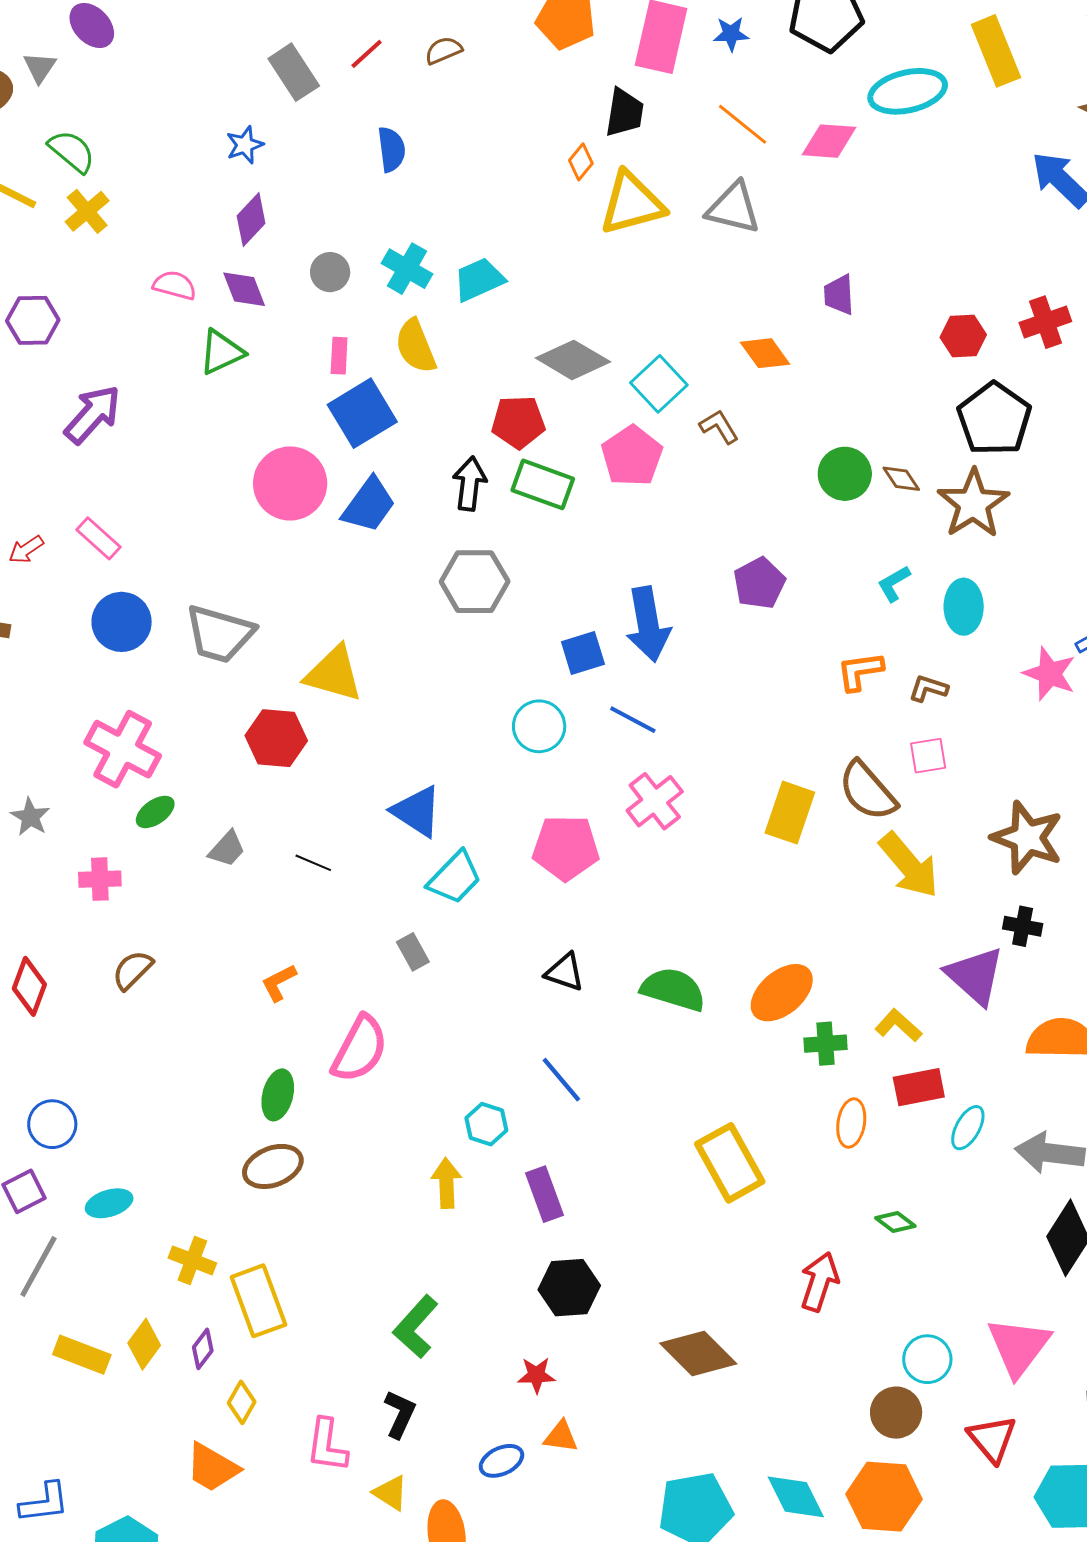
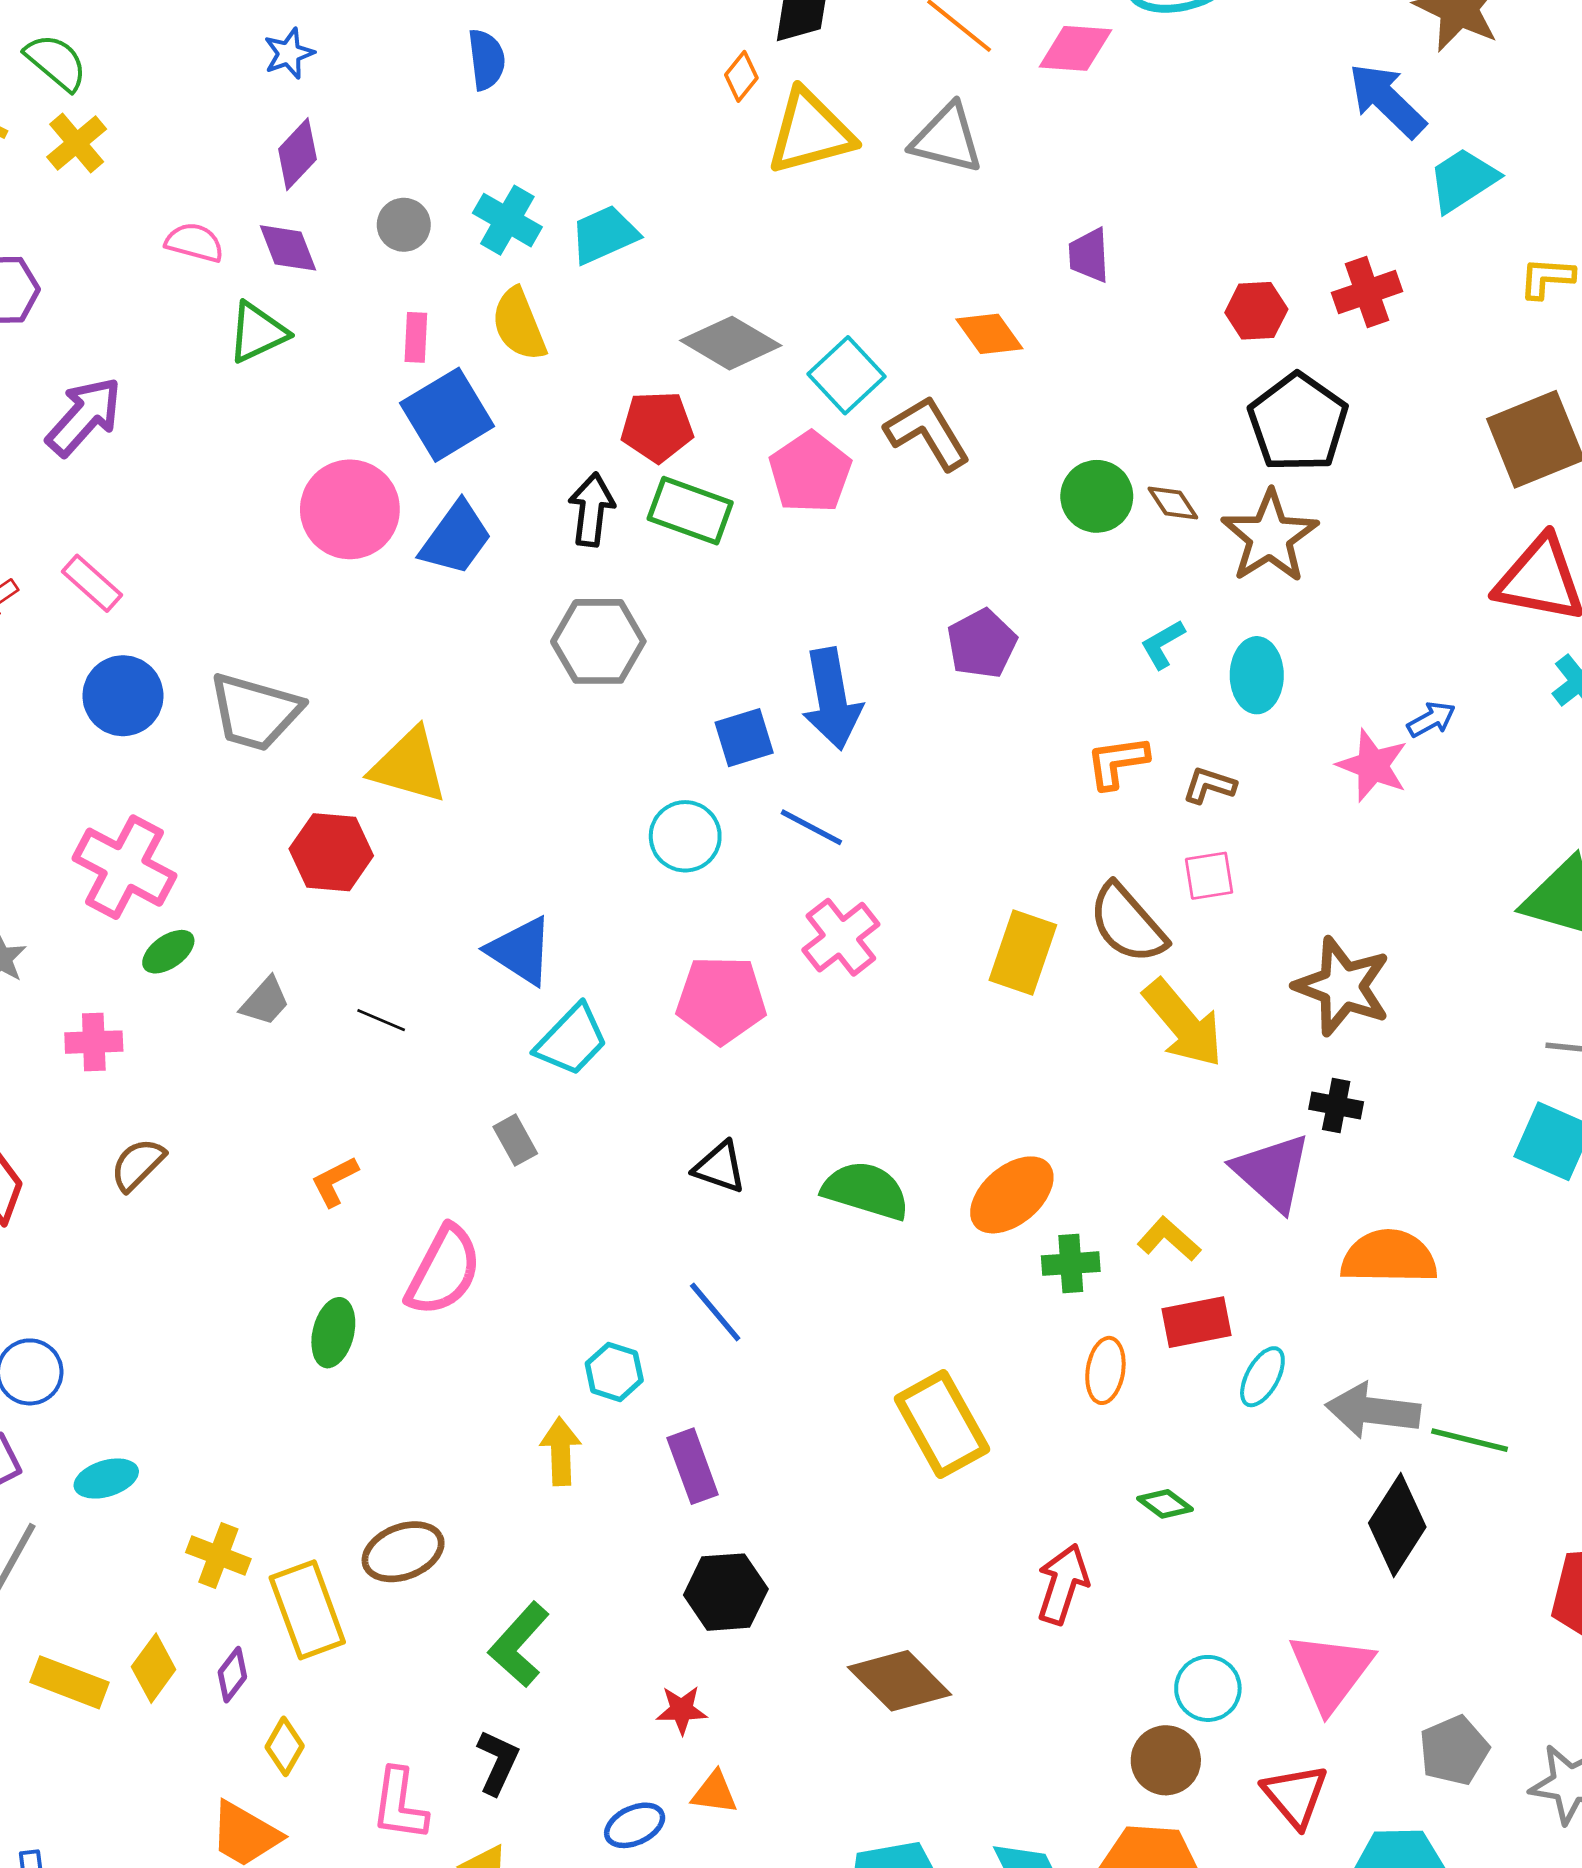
brown L-shape: (719, 427) -> (928, 433), size x1.6
brown ellipse: (273, 1166) -> (403, 1552), moved

